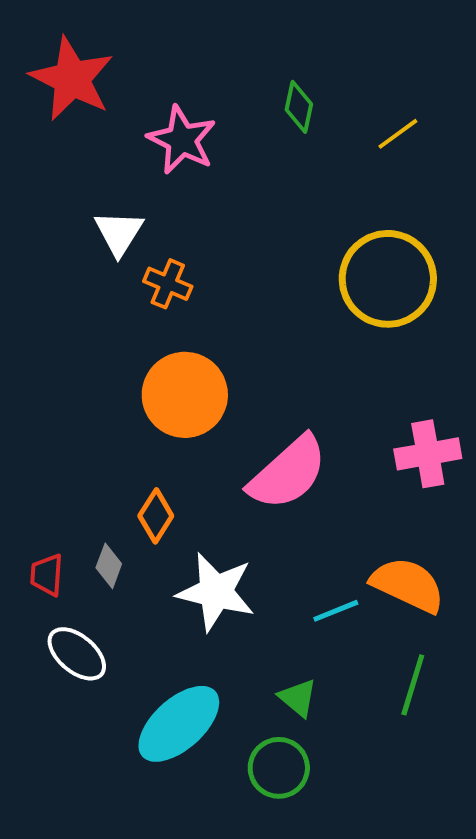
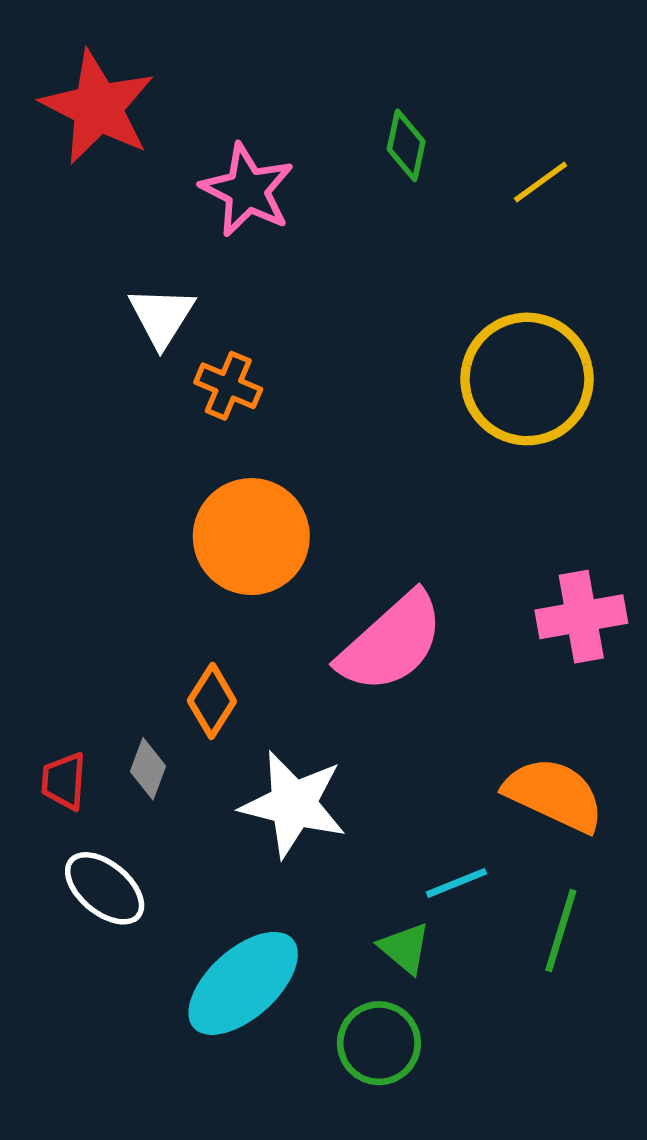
cyan line: (336, 611) -> (456, 883), moved

